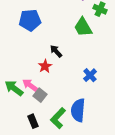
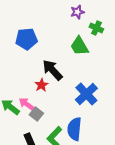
black arrow: (56, 51) -> (52, 70), size x1.6
blue cross: (90, 75) -> (86, 94), size x1.6

